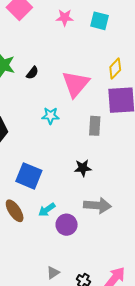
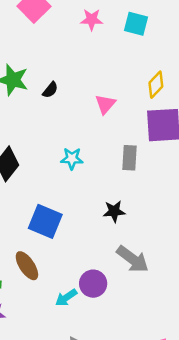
pink triangle: (76, 84) -> (105, 104), size x0.6
cyan star: (50, 116) -> (72, 159), moved
gray arrow: (97, 205) -> (133, 259), turned 32
cyan arrow: (47, 210) -> (66, 298), moved

